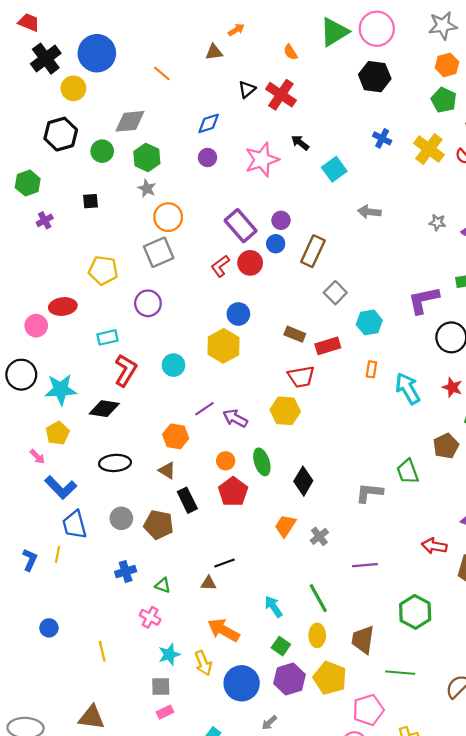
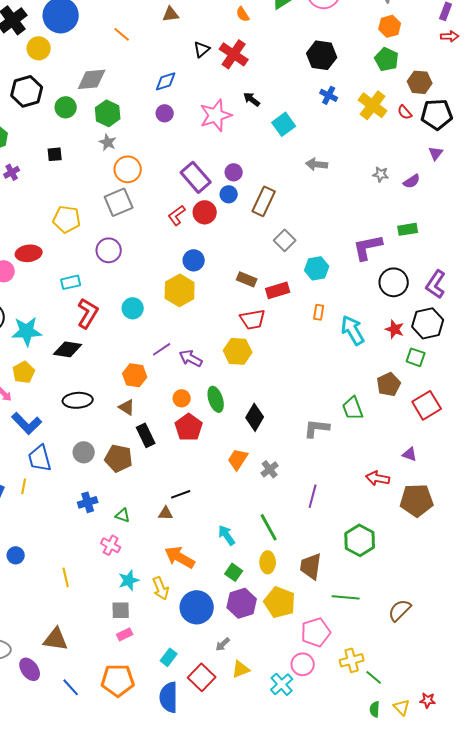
black hexagon: (375, 77) -> (322, 55), moved
purple line: (365, 565) -> (313, 496), turned -70

